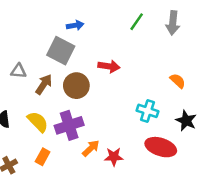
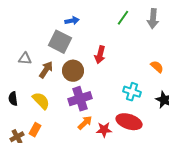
red arrow: (109, 66) -> (100, 55), turned 96
purple cross: (69, 125) -> (80, 99), moved
red ellipse: (161, 147) -> (129, 122), moved
orange rectangle: (43, 157) -> (35, 130), moved

